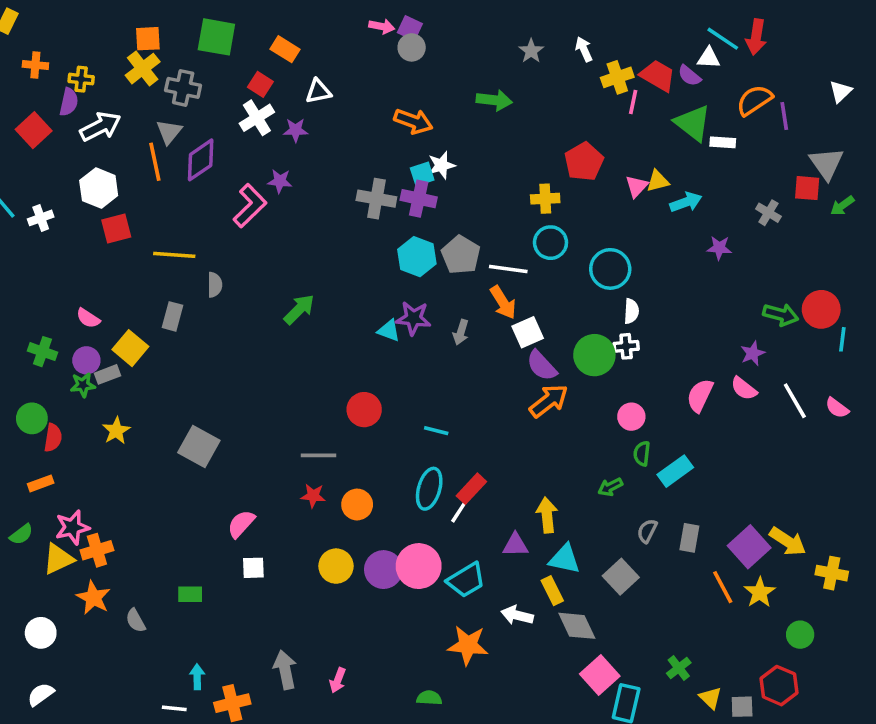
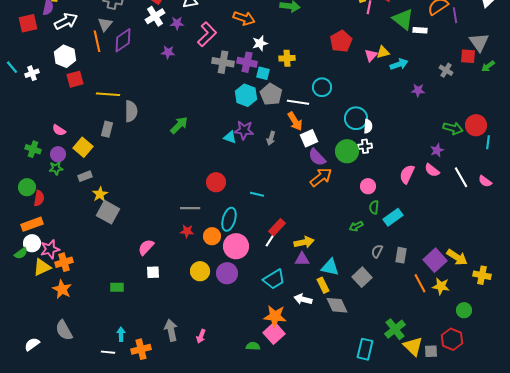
red square: (34, 130) -> (28, 23), turned 30
cyan square: (422, 174) -> (263, 73), moved, turned 32
yellow cross: (545, 199) -> (287, 58), moved
pink L-shape: (250, 206) -> (207, 34), moved
cyan circle: (610, 269) -> (356, 118), moved
gray semicircle: (215, 285) -> (131, 111), size x1.5
gray rectangle: (107, 374) -> (85, 176), moved
yellow star: (116, 431) -> (100, 194), moved
gray square: (199, 447) -> (108, 212), moved
orange rectangle: (41, 483) -> (32, 224), size x1.5
cyan ellipse: (429, 489) -> (229, 219), moved
yellow arrow: (547, 515) -> (304, 242), moved, turned 84
pink circle: (419, 566) -> (236, 246), moved
yellow star: (760, 592) -> (441, 286), turned -30
gray semicircle: (136, 621) -> (64, 330), moved, size x1.5
white circle: (41, 633) -> (32, 243), moved
green cross: (679, 668) -> (395, 329), size x1.5
pink square: (600, 675) -> (274, 333), moved
yellow triangle: (710, 698) -> (413, 346), size x1.5

